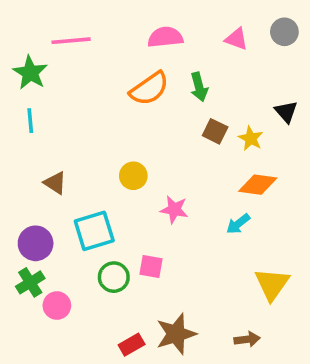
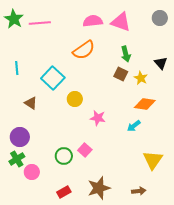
pink triangle: (236, 39) -> (121, 22), moved, size x1.5
green star: (30, 73) -> (14, 19), moved
green arrow: (199, 87) -> (126, 54), moved
cyan square: (94, 231) -> (53, 78), moved, turned -30
pink square: (151, 266) -> (85, 150), turned 32
red rectangle: (132, 345) -> (64, 192), moved

